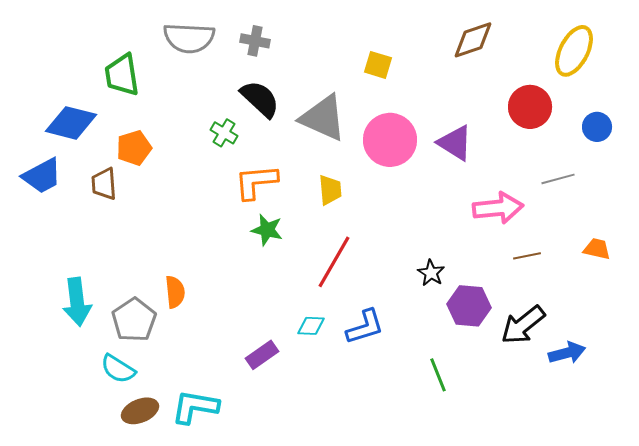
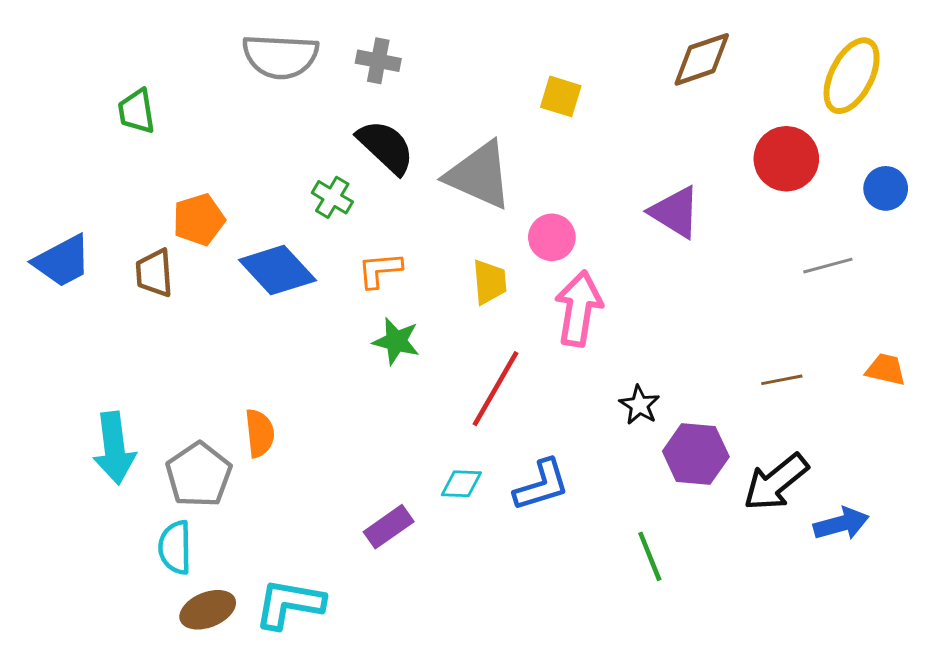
green trapezoid: (122, 75) -> (136, 111), moved, size x0.7
blue diamond: (71, 123) -> (277, 270), moved, turned 33
pink circle: (390, 140) -> (552, 237), moved, size x0.6
orange L-shape: (256, 182) -> (380, 270), size x0.7
pink arrow: (498, 208) -> (579, 309), moved, turned -75
cyan semicircle: (118, 369) -> (175, 547), turned 57

